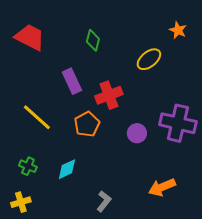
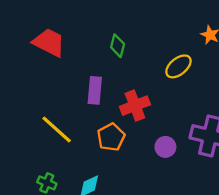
purple rectangle: (72, 81) -> (95, 90), turned 30

